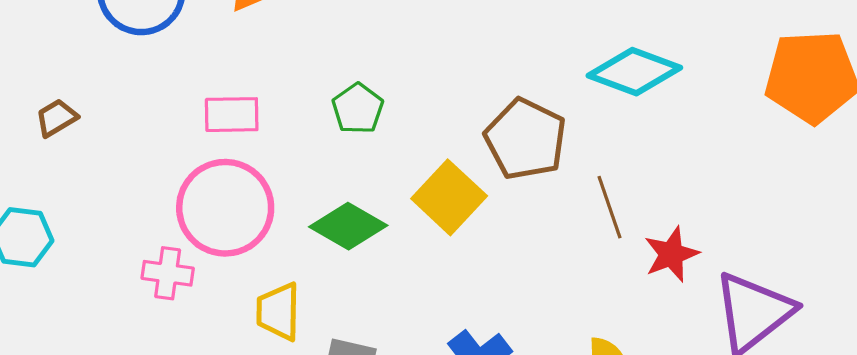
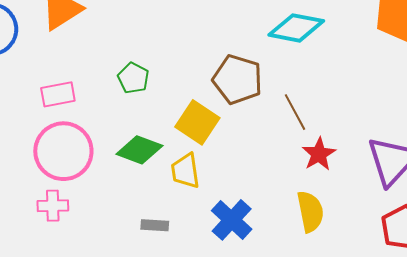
red star: (671, 254) -> (319, 154), moved
pink cross: (168, 273) -> (53, 206), moved
yellow trapezoid: (278, 312) -> (185, 171), moved

